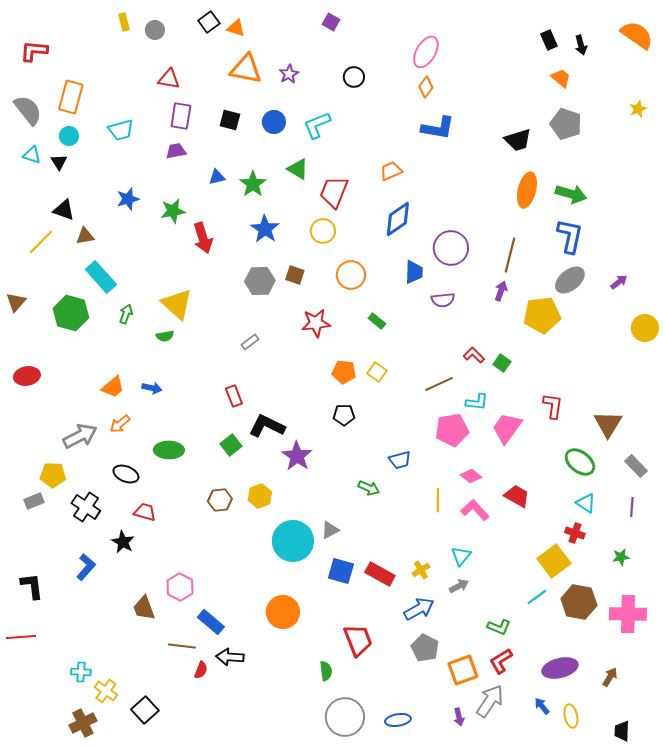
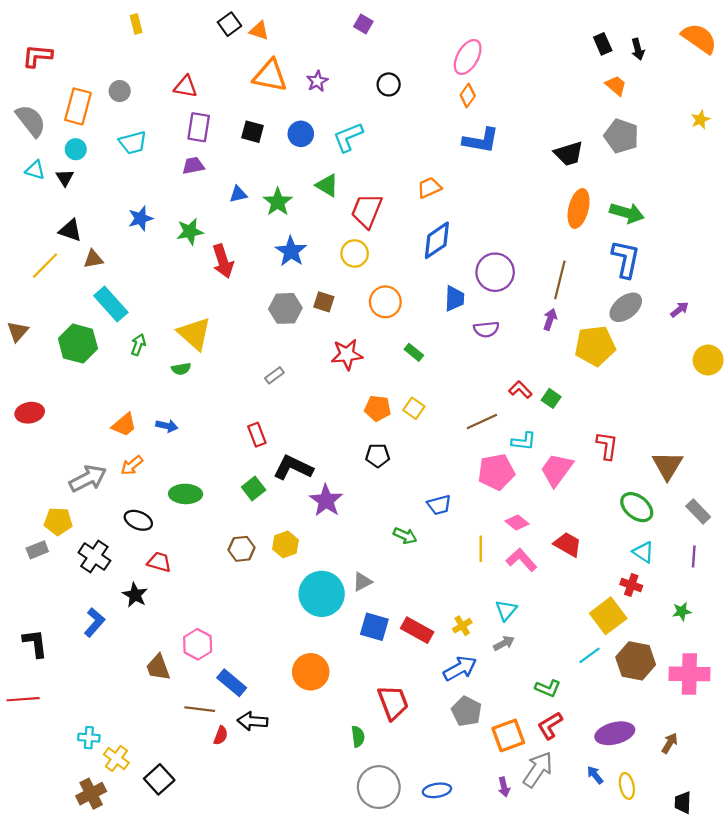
gray circle: (155, 30) -> (120, 91), moved

